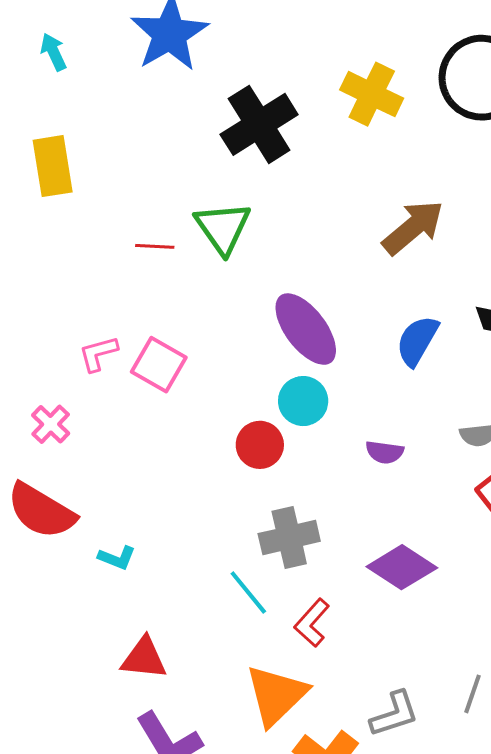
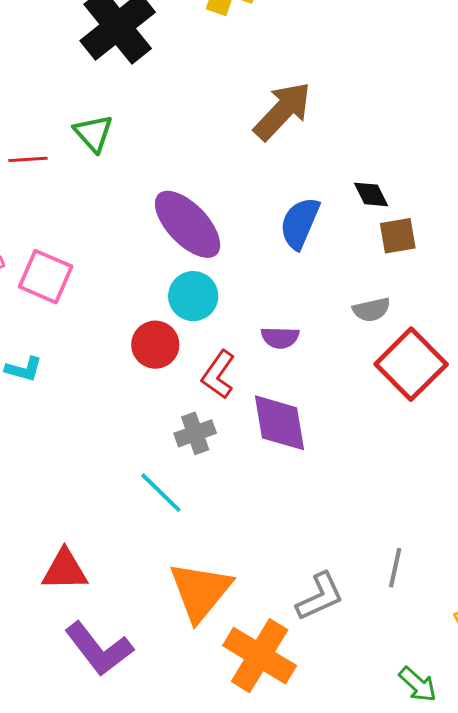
green triangle: (223, 228) -> (93, 133), size x0.7
gray cross: (289, 537) -> (195, 433), size x0.7
cyan L-shape: (117, 558) -> (24, 369), moved
purple diamond: (402, 567) -> (280, 423), moved, turned 54
red L-shape: (312, 623) -> (218, 375), moved

